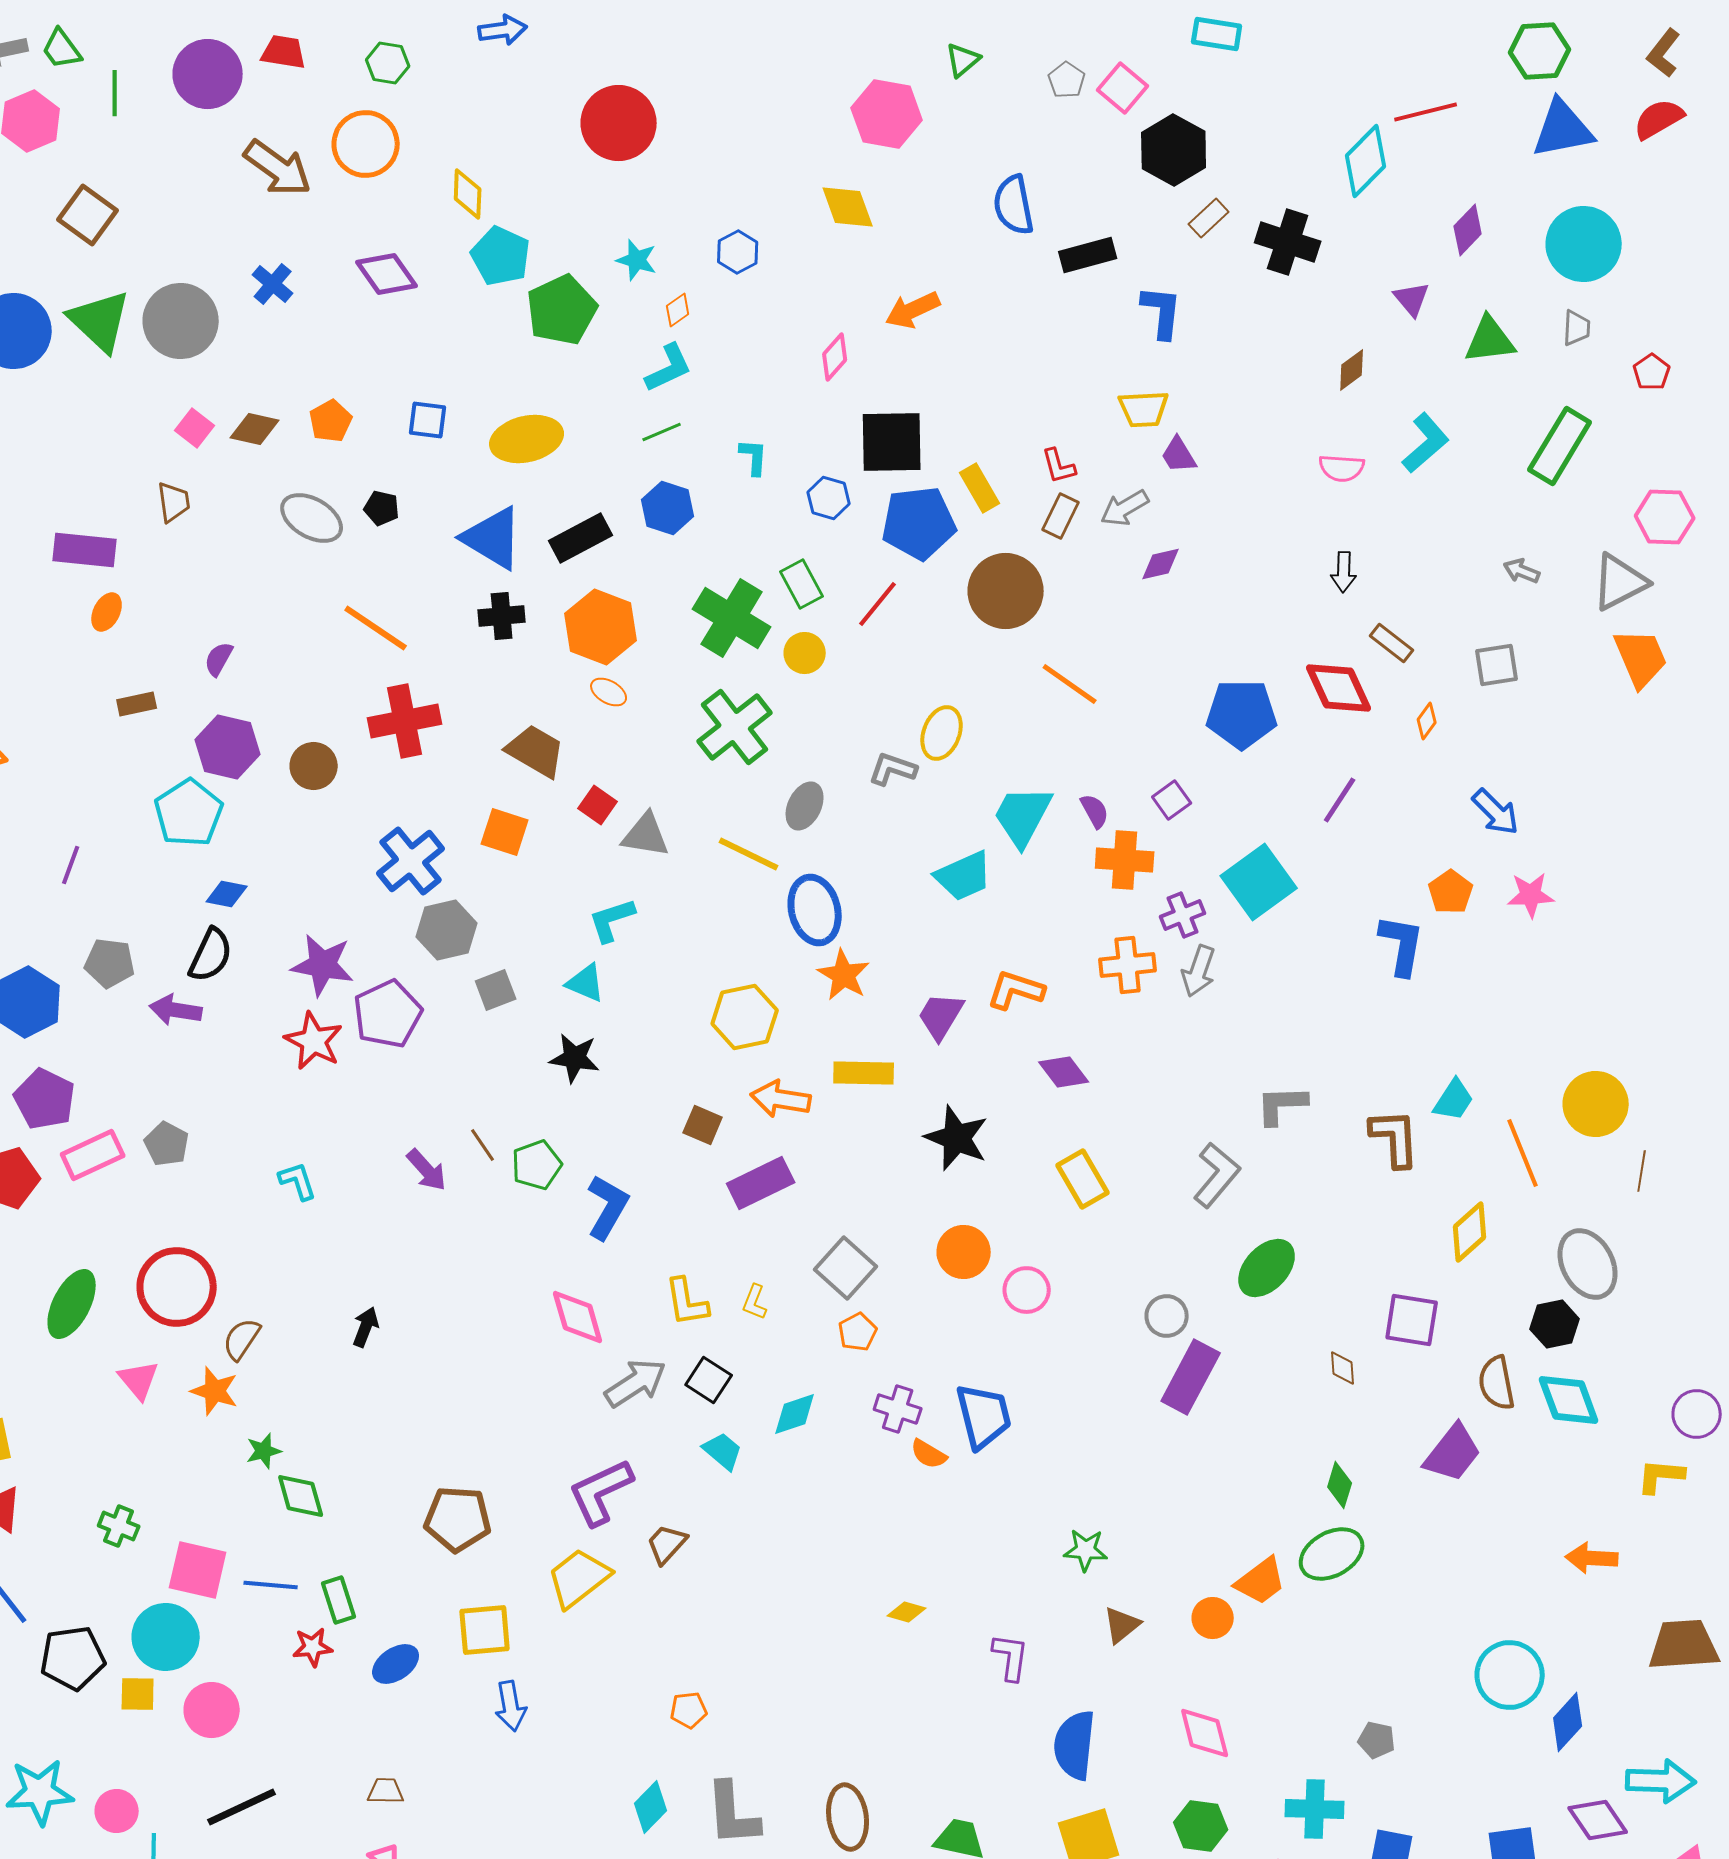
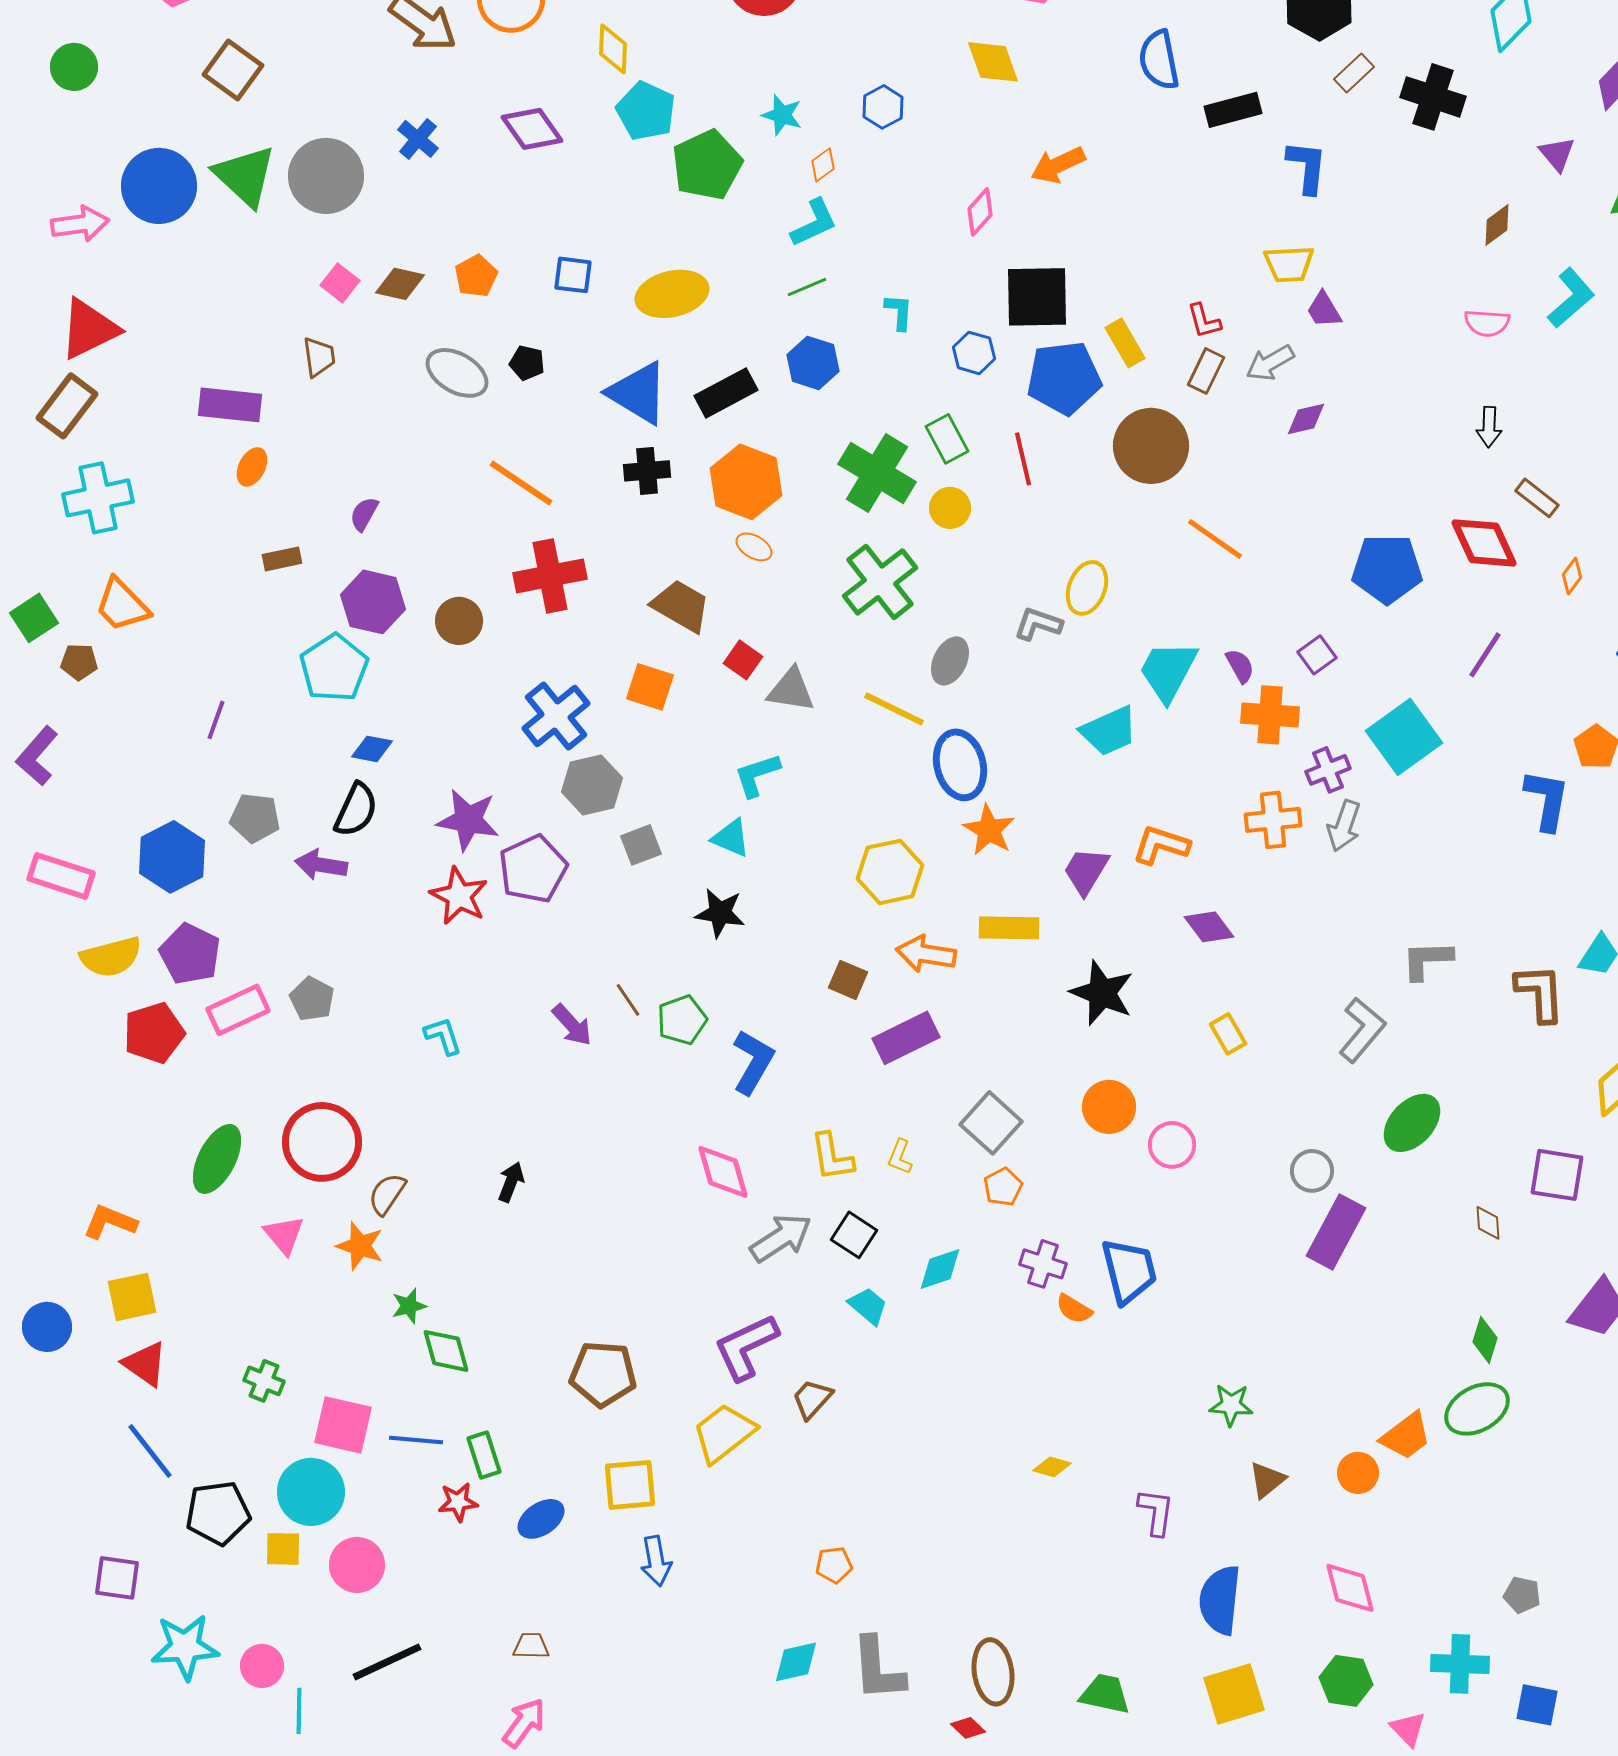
red line: (878, 604) -> (1023, 459), turned -52
yellow rectangle: (1083, 1179) -> (1228, 1034), size x0.7
cyan diamond: (651, 1807) -> (796, 1662), turned 33

